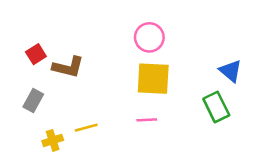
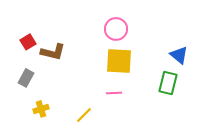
green rectangle: (216, 107) -> (168, 83), turned 40
yellow line: (86, 128) -> (84, 115), moved, turned -30

